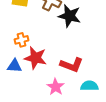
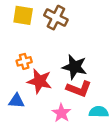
black star: (69, 16) -> (75, 67), moved
blue triangle: (14, 66) -> (16, 101), moved

